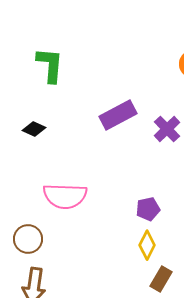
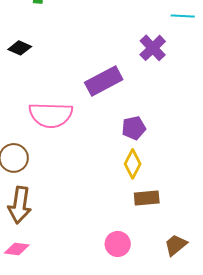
purple rectangle: (118, 115) -> (104, 81), moved
brown rectangle: (161, 279) -> (147, 198), turned 55

